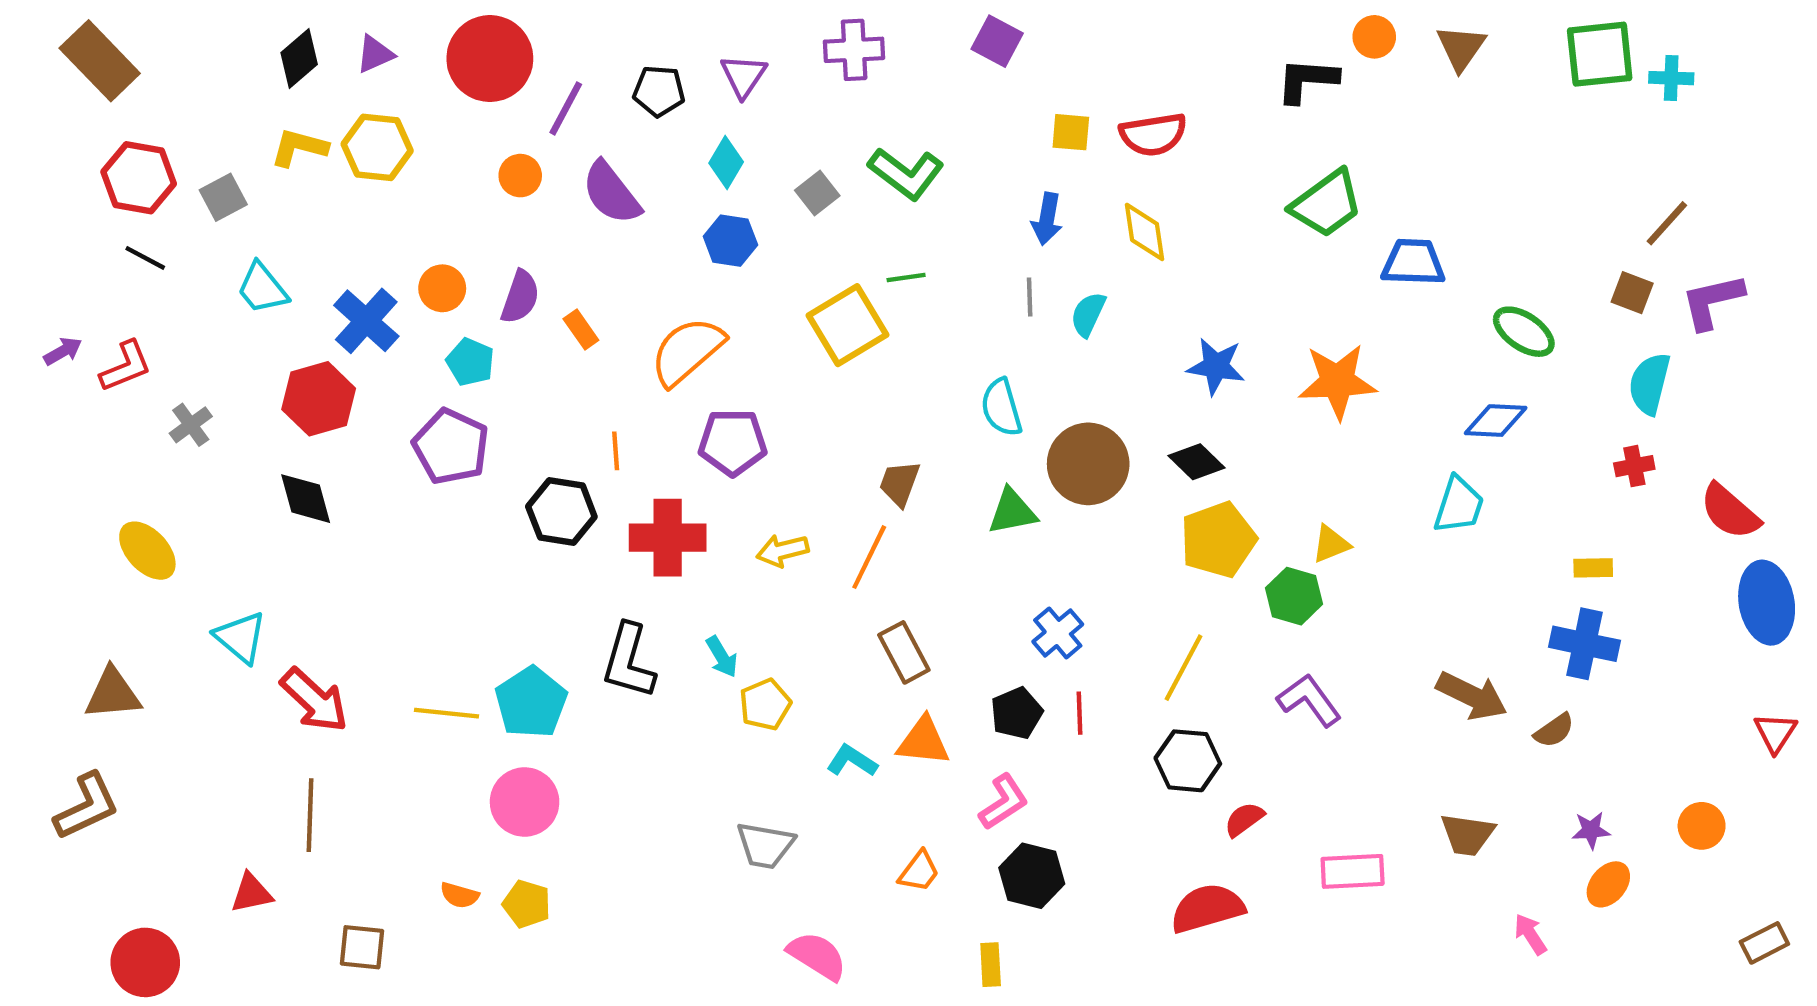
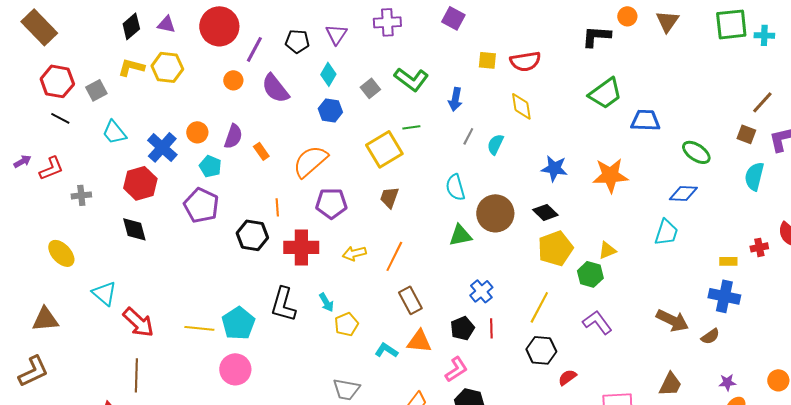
purple triangle: (375, 54) -> (166, 24), turned 36
blue arrow: (1047, 219) -> (455, 99), moved
gray line: (1030, 297) -> (468, 136), turned 30
gray cross: (191, 425) -> (81, 195), turned 30
red cross: (1634, 466) -> (759, 247), moved
brown trapezoid: (900, 483) -> (389, 197), moved
brown trapezoid: (1467, 835) -> (670, 384), turned -72

